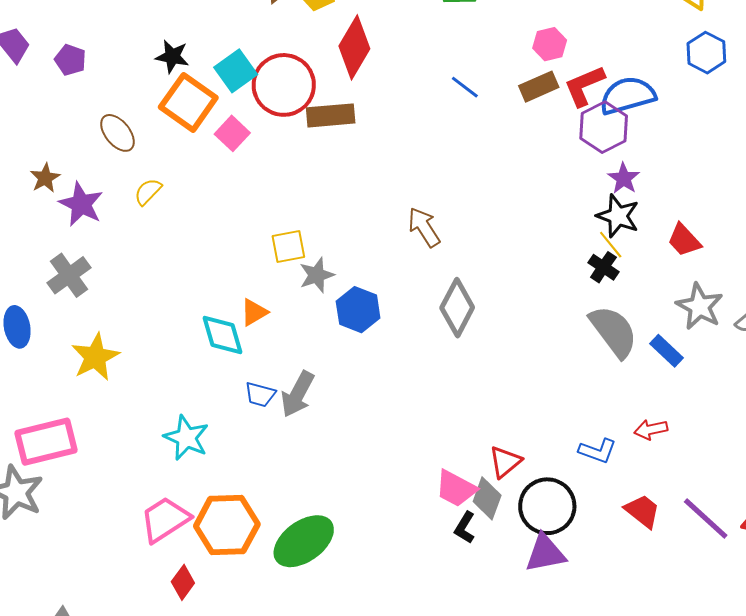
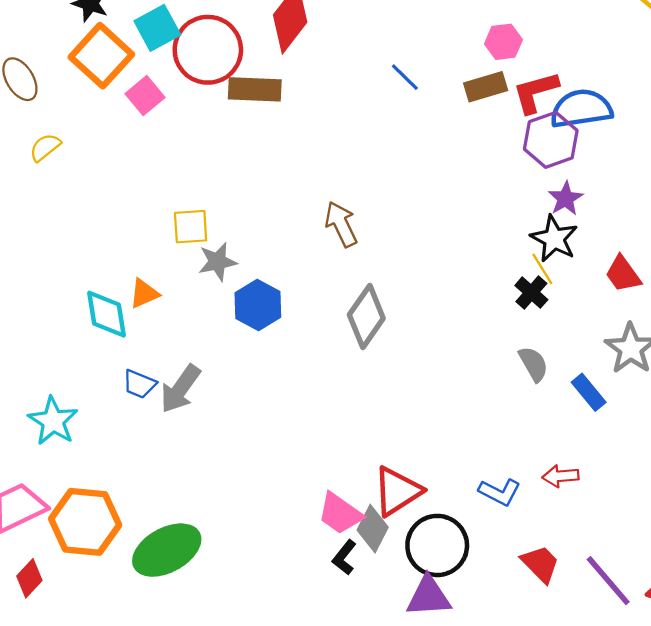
gray semicircle: (614, 331) -> (533, 364), size x0.6
red triangle: (505, 462) -> (397, 491), size x1.4

